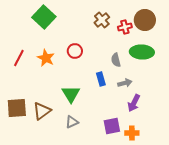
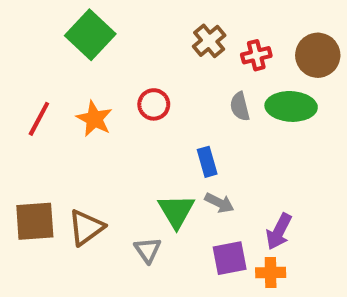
brown circle: (145, 20) -> (318, 55), moved
gray semicircle: (116, 60) -> (240, 106), moved
gray arrow: (125, 83) -> (219, 203), moved, turned 40
green triangle: (71, 94) -> (176, 211), moved
purple arrow: (134, 103) -> (279, 232), moved
gray triangle: (72, 122) -> (148, 250), turned -40

